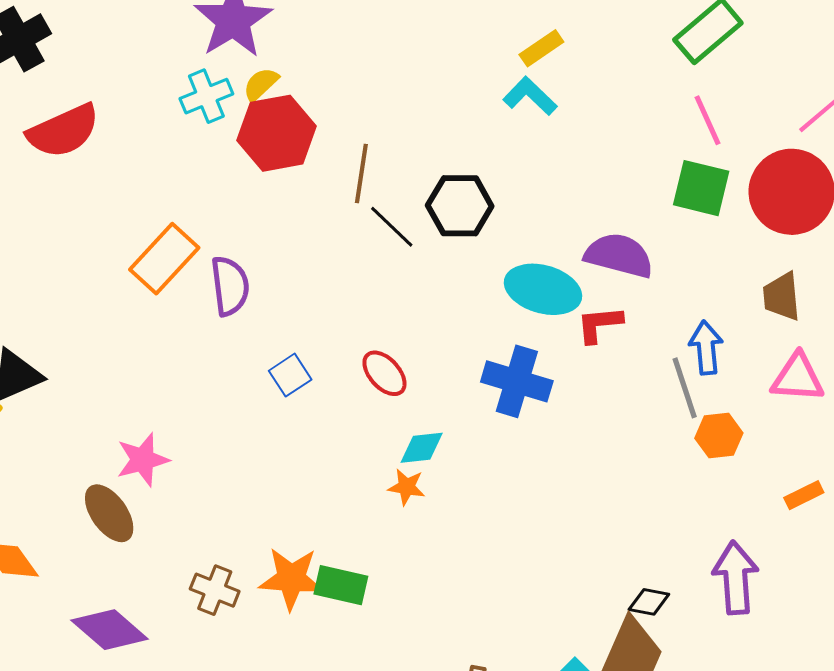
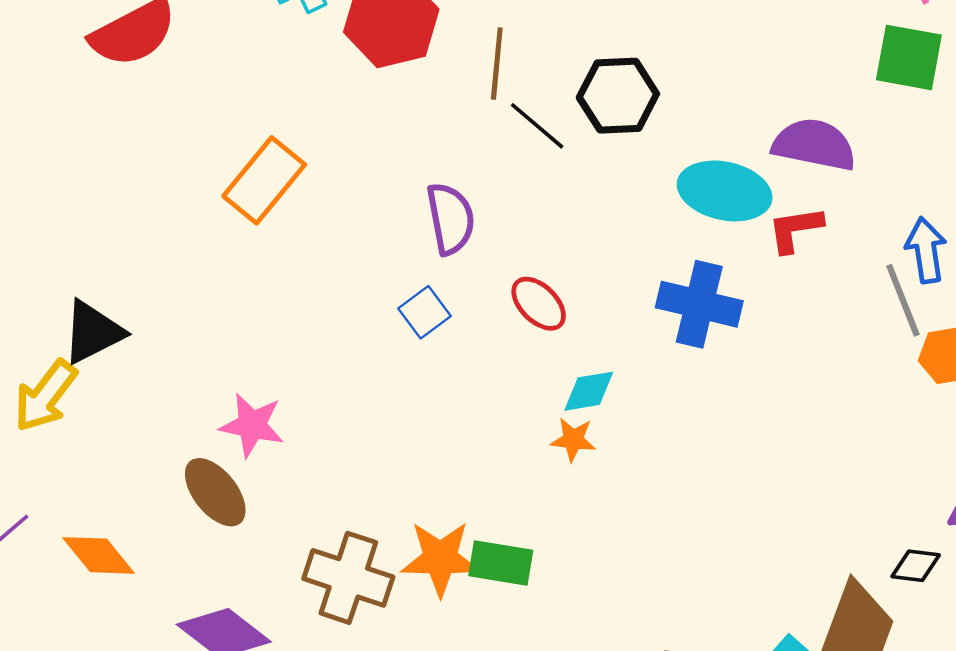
purple semicircle: (230, 286) -> (450, 219), moved
pink star: (143, 460) -> (252, 425), turned 30
brown cross: (215, 590) -> (348, 578), size x1.5
black diamond: (649, 602) -> (916, 566), moved

